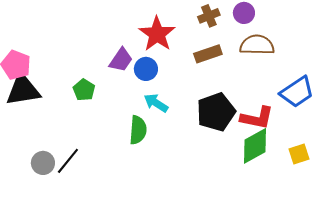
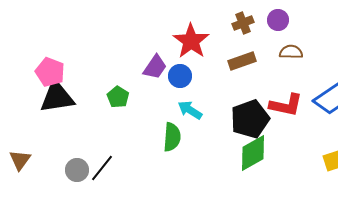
brown semicircle: (257, 45) -> (291, 52), size x0.7
red L-shape: (257, 118) -> (286, 105), moved
green diamond: (255, 146) -> (253, 153), moved

